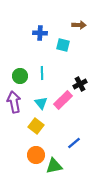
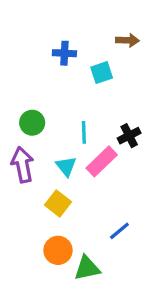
cyan square: (63, 45) -> (102, 73), turned -32
cyan line: (42, 73) -> (84, 132), moved

